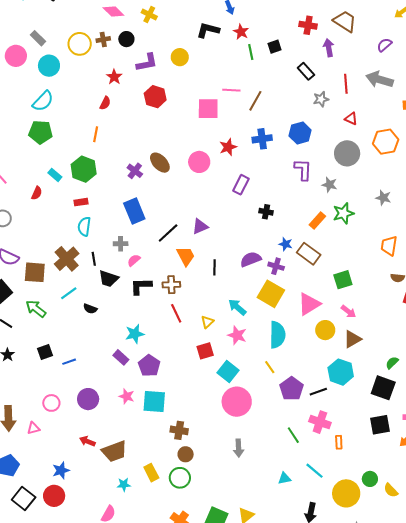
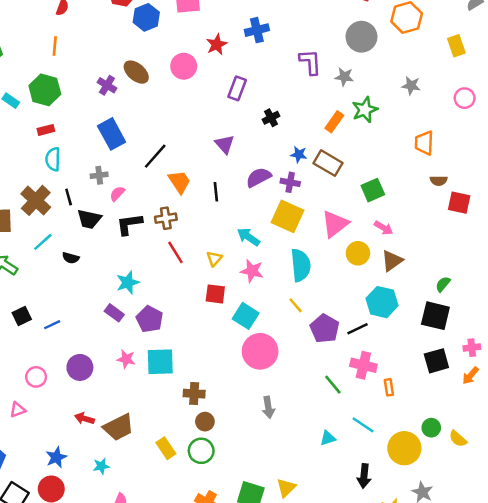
blue hexagon: (300, 133) -> (146, 17), moved
black cross: (266, 212) -> (271, 118), turned -32
purple triangle: (200, 226) -> (225, 144), moved, turned -42
red square: (205, 351) -> (215, 294), turned 30
cyan star: (124, 485) -> (101, 466), moved

